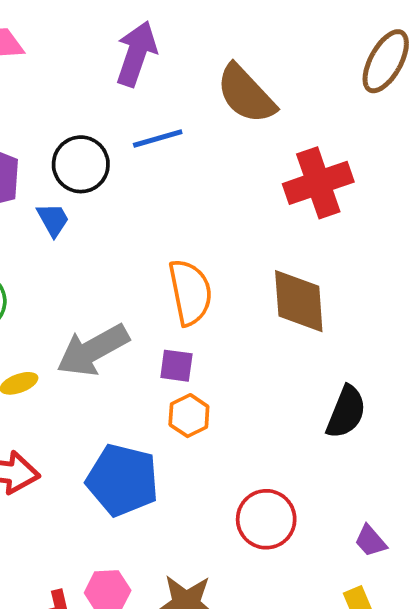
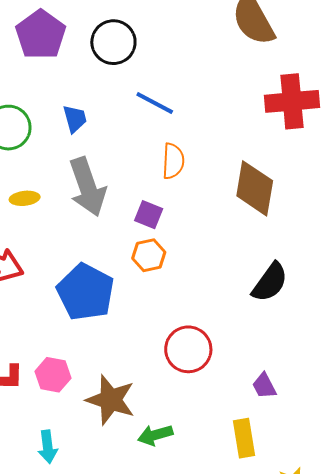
blue line: (158, 139) -> (155, 103), moved, turned 30
blue trapezoid: (53, 220) -> (75, 119), moved
orange semicircle: (190, 292) -> (173, 161), size x0.7
gray arrow: (93, 350) -> (87, 187), turned -94

